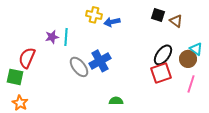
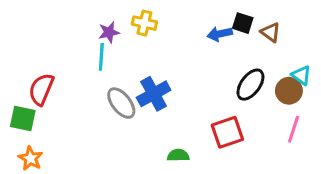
blue arrow: (112, 22) -> (220, 34), moved
purple star: (52, 37) -> (109, 32), moved
red square: (161, 73) -> (227, 132), moved

